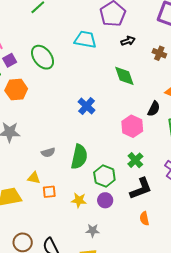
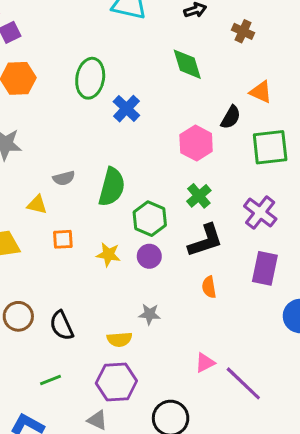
green ellipse: (43, 57) -> (90, 78), moved, turned 45
yellow triangle: (34, 178) -> (37, 205), moved
gray star: (93, 231) -> (150, 314), moved

